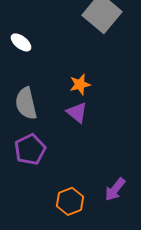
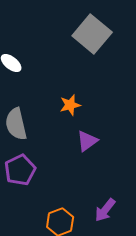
purple triangle: (77, 112) -> (87, 141), moved, turned 45

